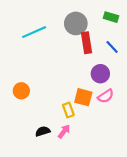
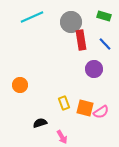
cyan line: (34, 32) -> (32, 17), moved
pink semicircle: (106, 96) -> (101, 112), moved
orange square: (83, 97) -> (85, 108), moved
pink arrow: (64, 131) -> (62, 137), moved, turned 112

